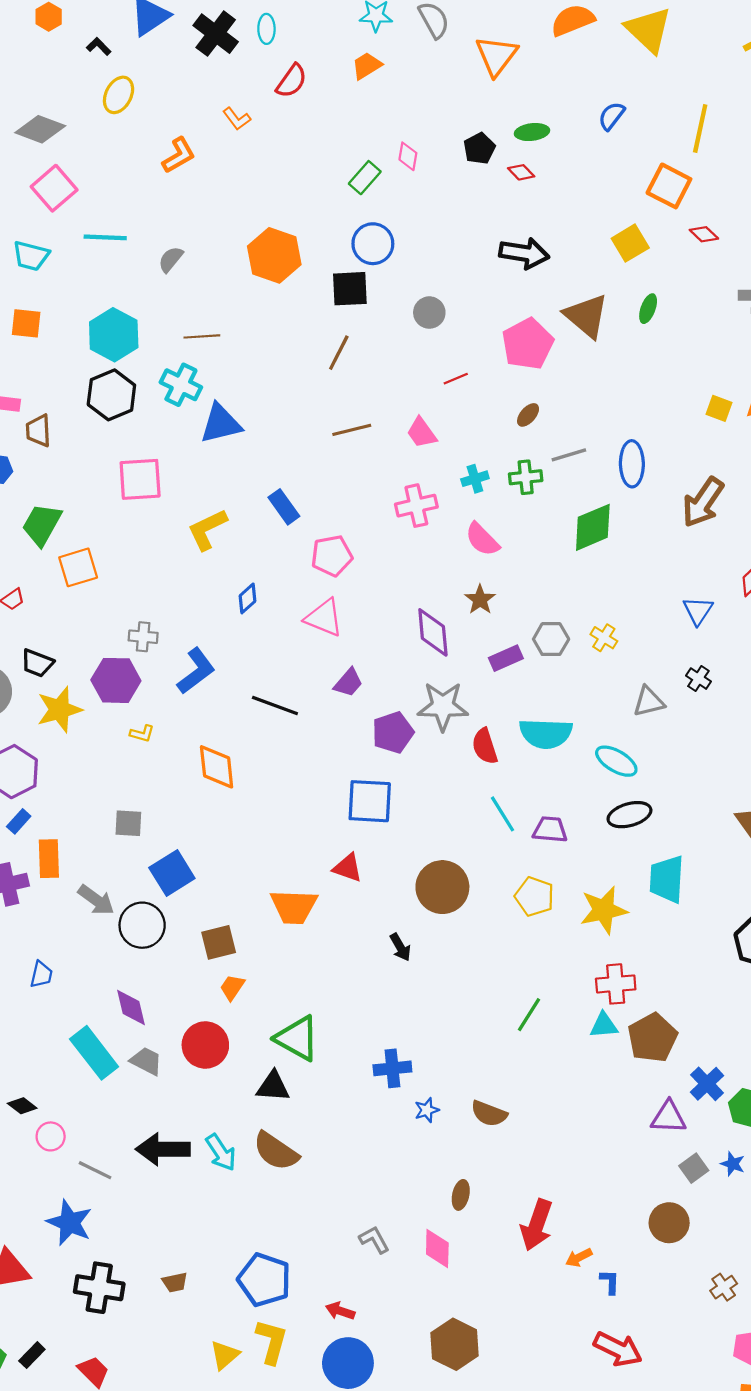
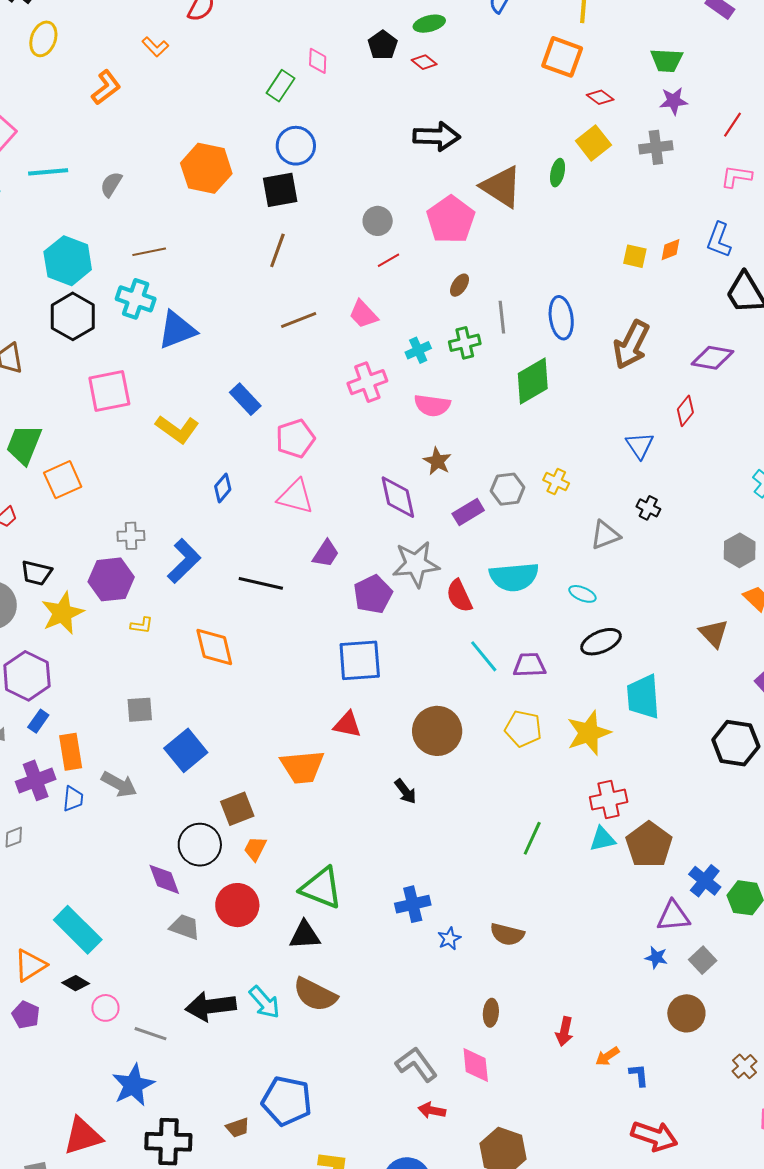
yellow square: (630, 243) -> (593, 143), moved
gray circle: (429, 313) -> (378, 221), moved
gray line: (569, 455) -> (502, 317), turned -72
yellow L-shape: (207, 529) -> (177, 429), turned -111
pink semicircle: (482, 539) -> (432, 405), turned -30
cyan ellipse: (616, 761) -> (582, 594), size x0.7
black circle: (142, 925) -> (200, 845), moved
blue trapezoid: (41, 974) -> (73, 799), moved
cyan rectangle: (94, 1053) -> (78, 930), moved
blue star: (733, 1164) -> (656, 957), moved
blue star: (69, 1223) -> (133, 1085), turned 30
red arrow: (537, 1225) -> (564, 1031), size x0.6
gray L-shape: (374, 1240) -> (416, 1064), size x1.4
blue pentagon: (264, 1280) -> (287, 1101), moved
red arrow: (340, 1311) -> (432, 1110), moved

